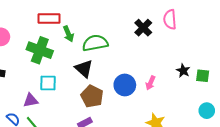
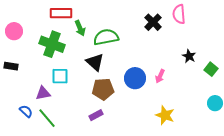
black star: (183, 71) -> (189, 56), moved
green square: (203, 76) -> (211, 69), turned 32
brown pentagon: (92, 96) -> (103, 89), turned -30

